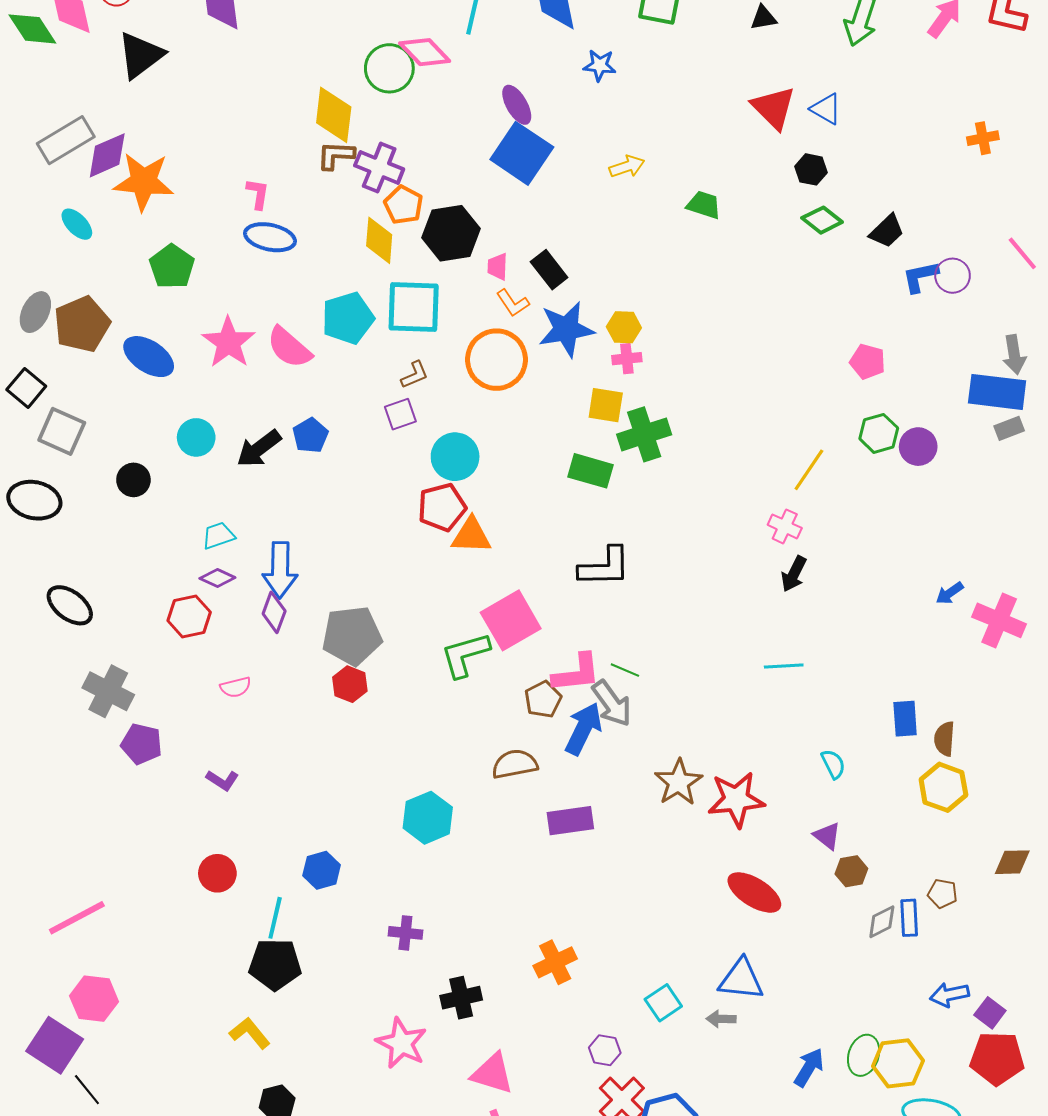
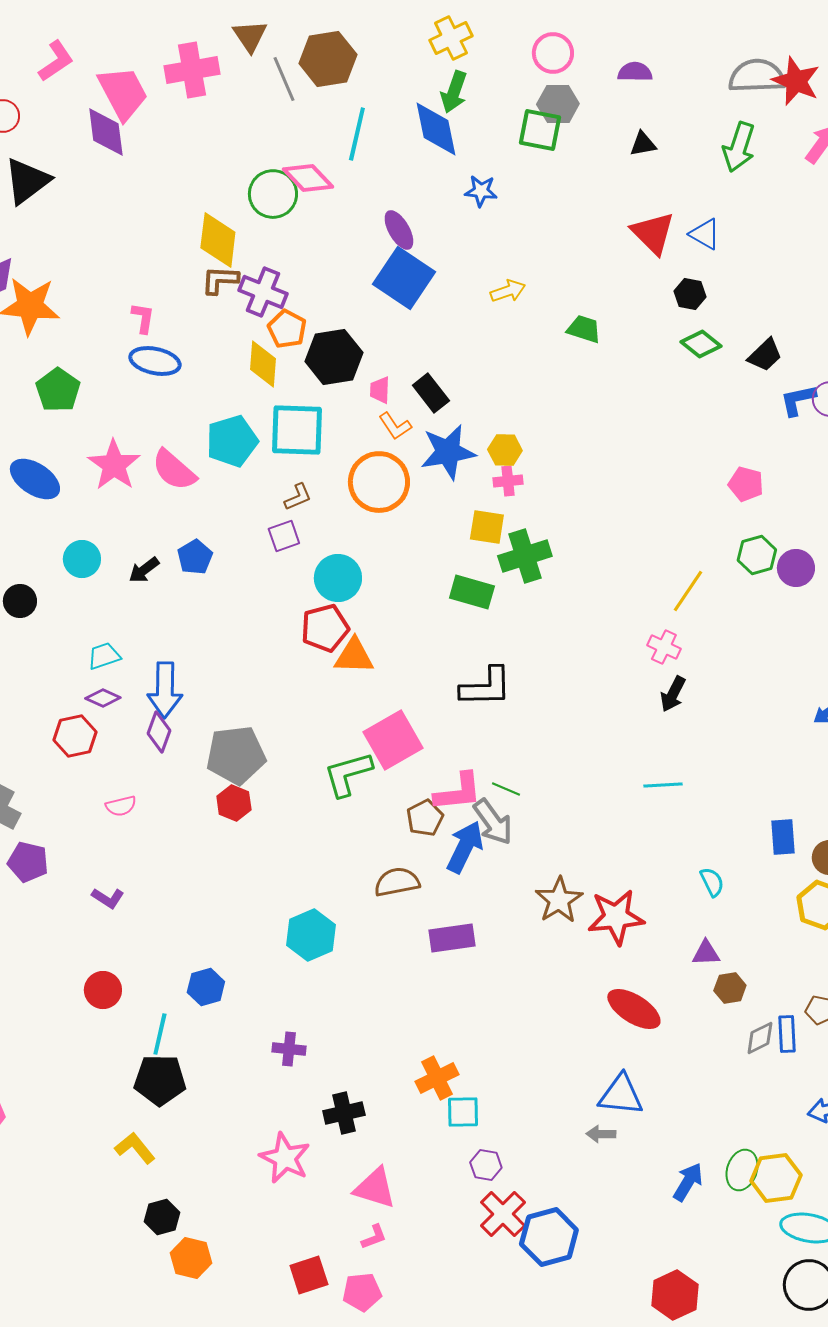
black arrow: (259, 449) -> (144, 570), size x0.7
purple triangle: (827, 836) -> (706, 953), turned -40
cyan square: (663, 1003) -> (463, 1112), moved, turned 33

